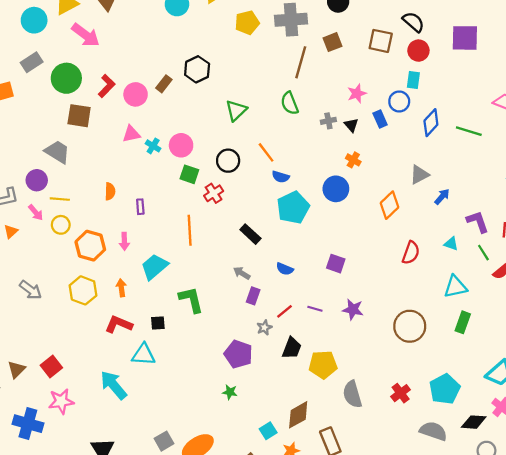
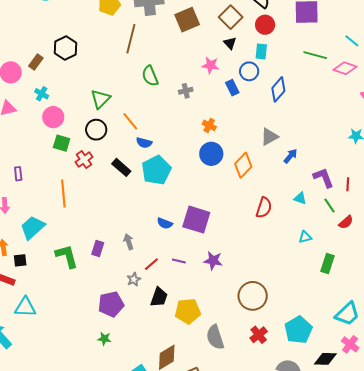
brown square: (381, 41) -> (231, 17), turned 35
brown square: (333, 42) -> (187, 20), size x1.4
brown line: (301, 62) -> (131, 39), moved
pink star: (357, 93) -> (211, 65), turned 30
green triangle: (236, 110) -> (100, 99), moved
black triangle: (351, 125) -> (230, 43), moved
green line: (469, 131) -> (315, 55), moved
cyan cross: (153, 146) -> (42, 94), moved
blue circle: (336, 189) -> (211, 154), moved
black rectangle: (250, 234) -> (121, 167), moved
purple square: (336, 264) -> (196, 220), size x1.6
blue semicircle: (285, 269) -> (165, 223), moved
gray arrow: (242, 273) -> (129, 242), moved, turned 42
cyan triangle: (455, 287) -> (305, 237), size x0.6
purple rectangle: (253, 296) -> (98, 248), moved
green rectangle: (463, 322) -> (327, 264), moved
black square: (158, 323) -> (20, 260), moved
brown circle: (410, 326) -> (253, 296), moved
purple pentagon: (238, 354) -> (111, 304), turned -30

